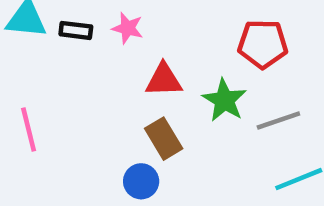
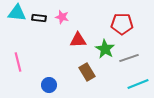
brown rectangle: (164, 139) -> (87, 72), moved
blue circle: (141, 181) -> (49, 85), moved

